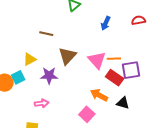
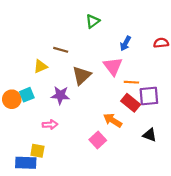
yellow triangle: (30, 59) -> (40, 66), moved
pink triangle: (97, 60) -> (113, 66), moved
black triangle: (123, 103) -> (150, 135), moved

